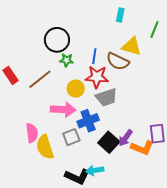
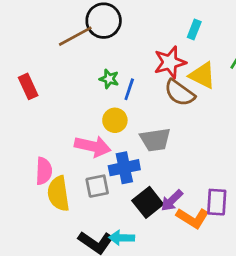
black circle: (57, 40) -> (104, 21), moved
blue line: (94, 56) -> (129, 89), moved
red star: (97, 77) -> (170, 62), moved, turned -30
brown line: (40, 79) -> (75, 36), moved

